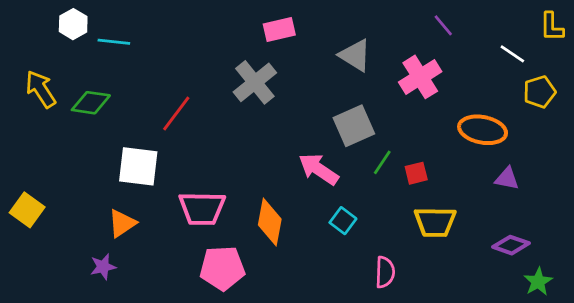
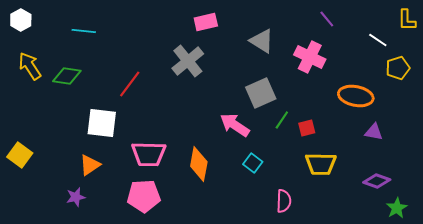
white hexagon: (73, 24) -> (21, 20), moved
pink cross: (420, 77) -> (310, 57), turned -32
pink pentagon: (222, 268) -> (144, 196), moved

